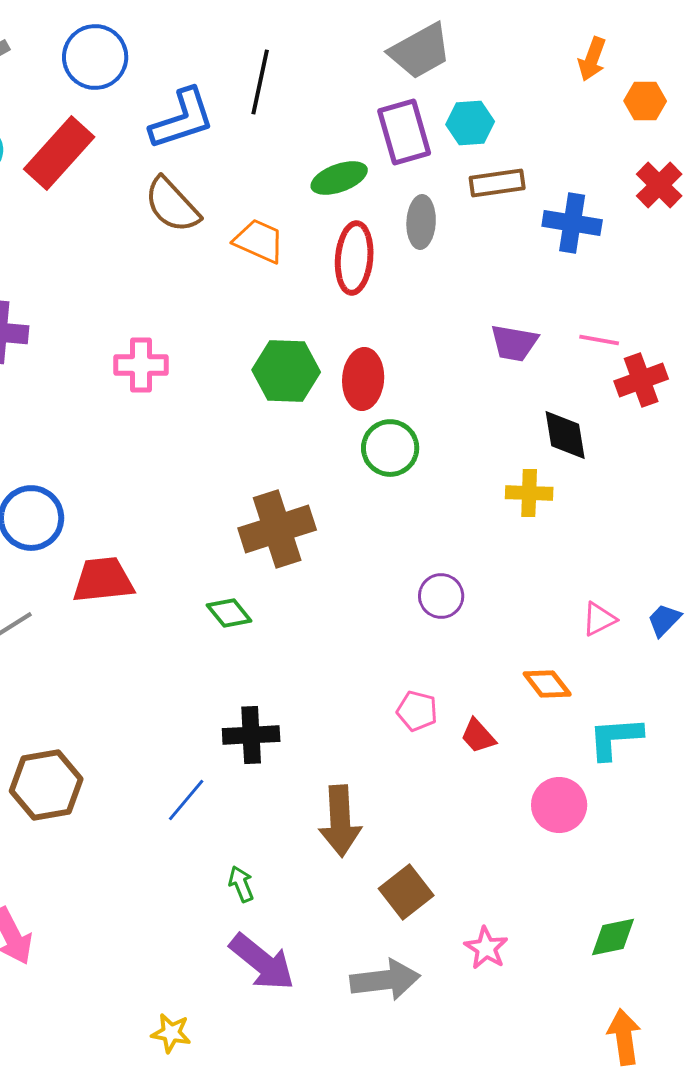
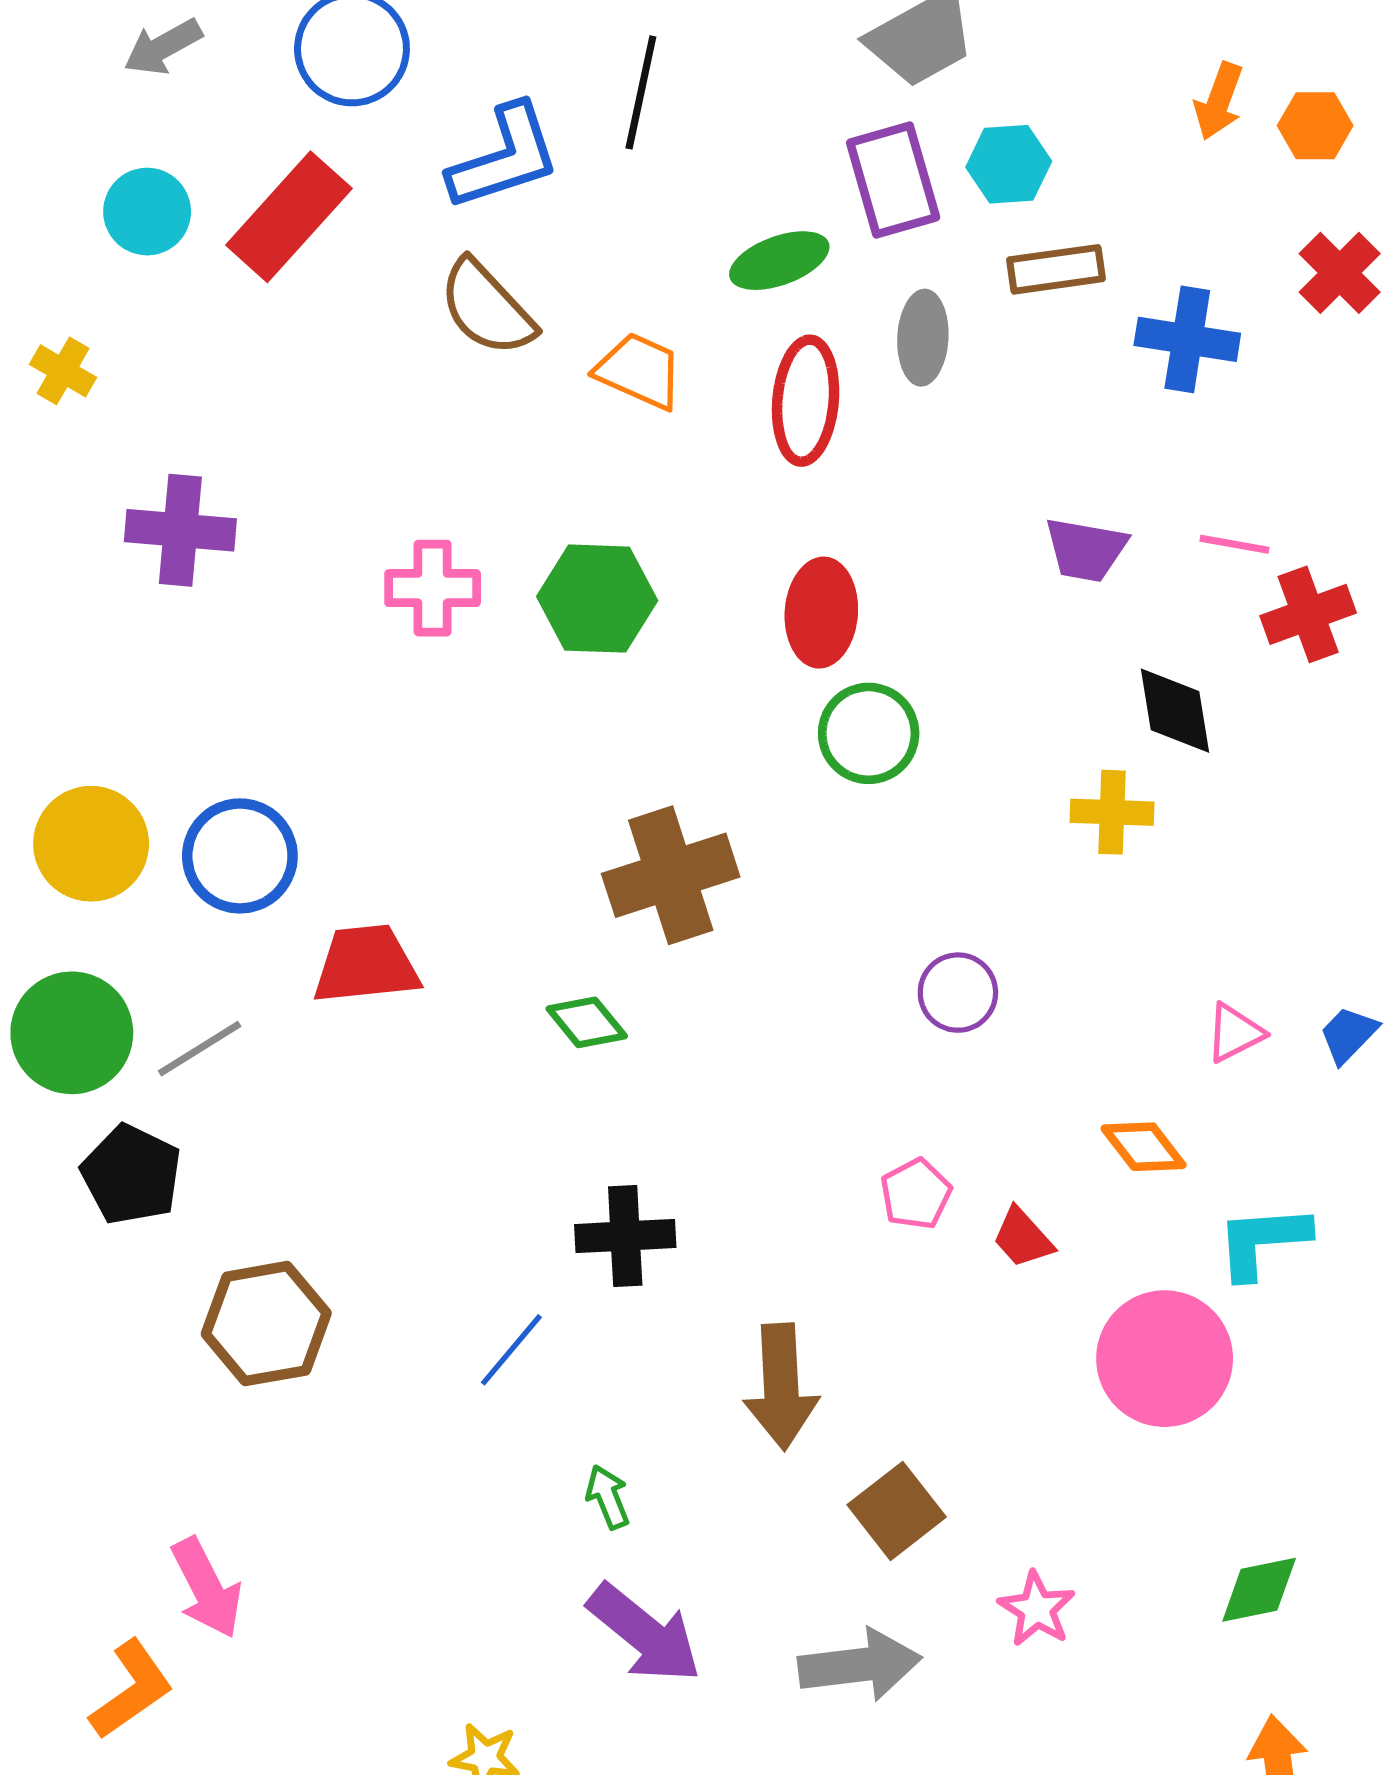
orange arrow: (592, 59) -> (1219, 101), moved
green hexagon: (286, 371) -> (597, 599), moved
pink pentagon: (417, 711) -> (916, 1194), turned 30
pink circle: (559, 805) -> (1165, 1359), size x1.4

